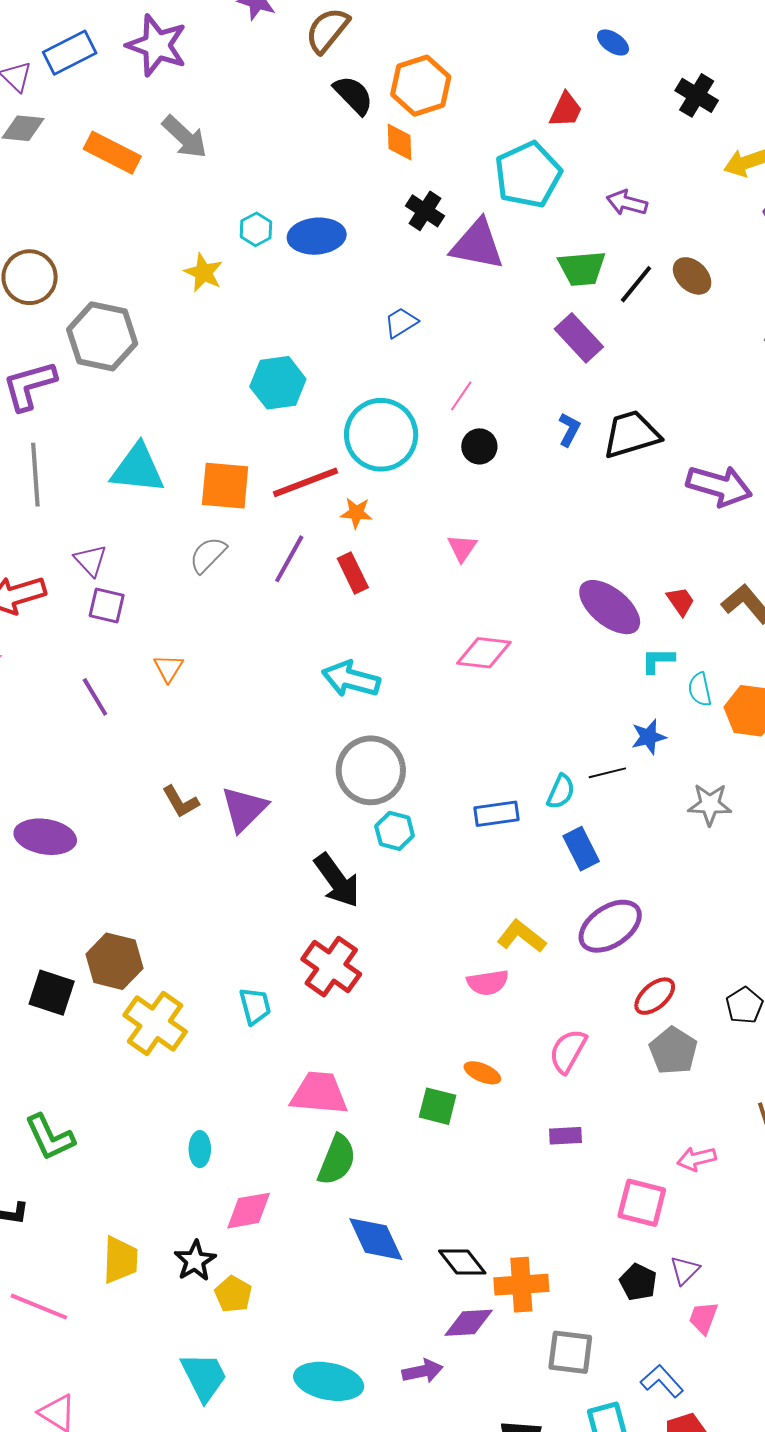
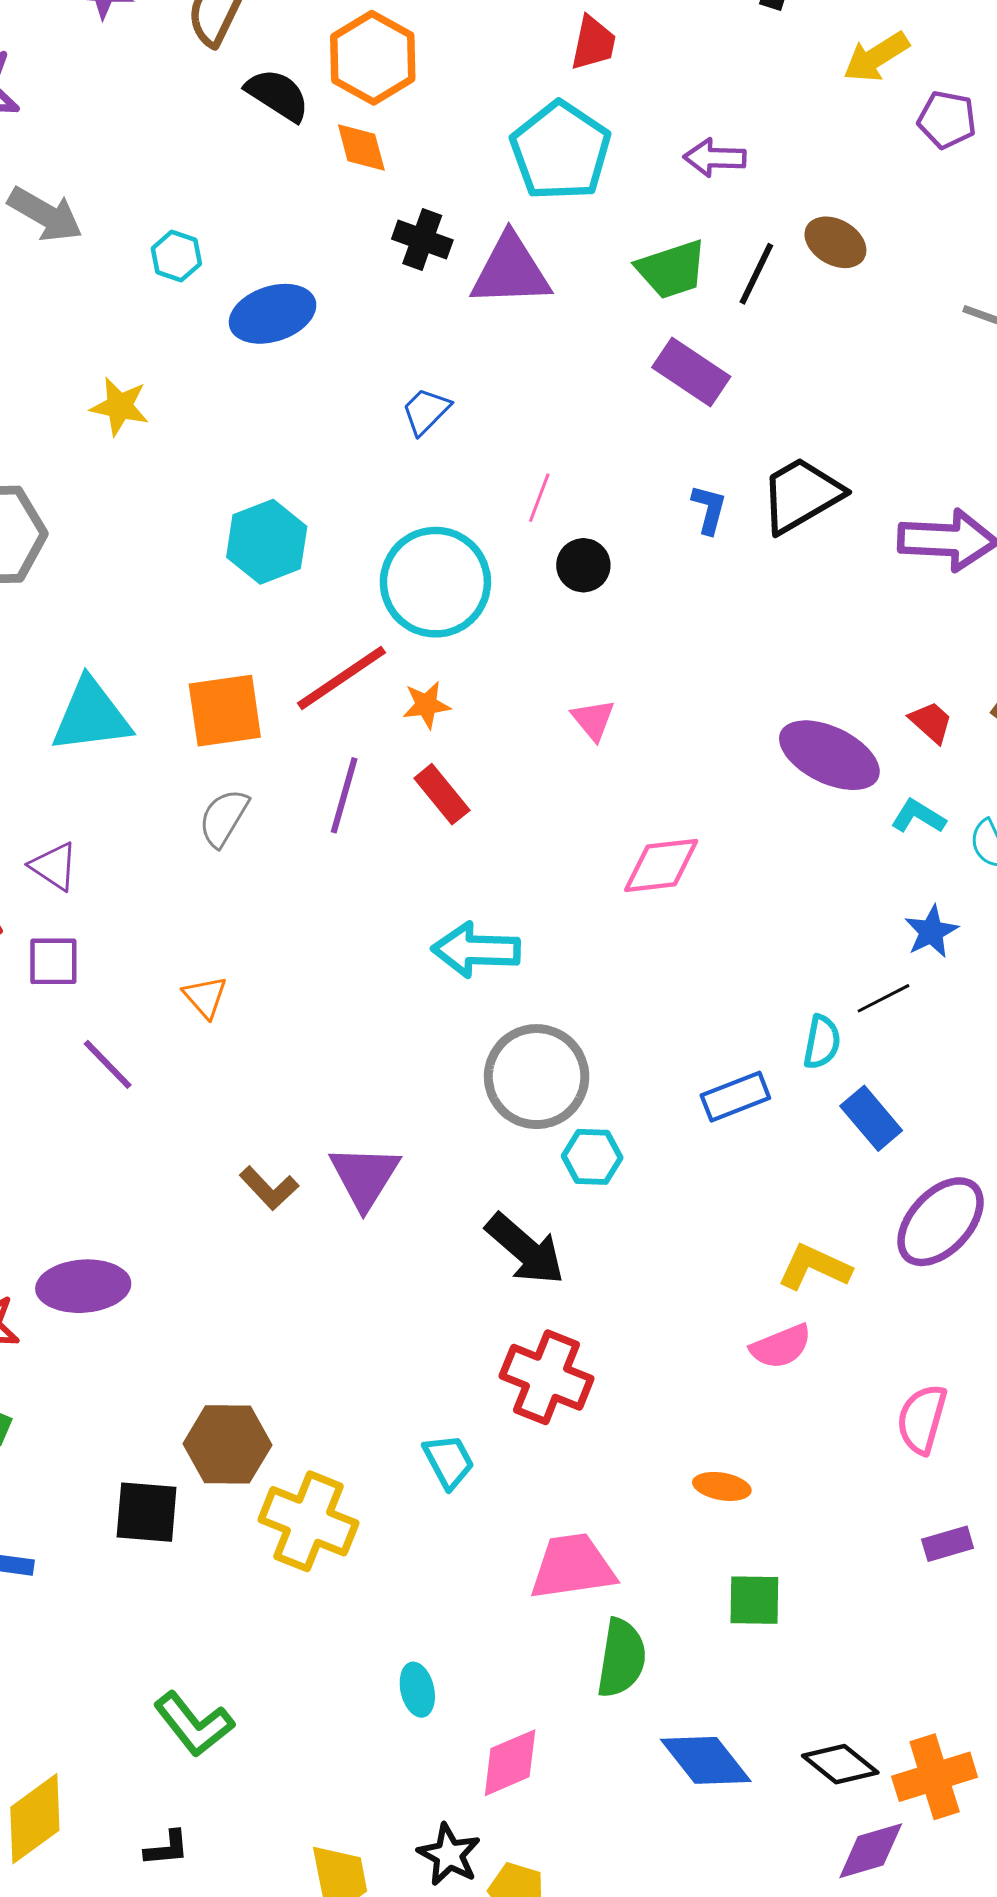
cyan hexagon: (256, 229) -> (176, 256), moved
purple square: (107, 605) -> (53, 961), moved
cyan L-shape: (658, 660) -> (918, 816), turned 45
orange ellipse: (482, 1073) -> (722, 1486), moved
green square: (438, 1106) -> (754, 1600), moved

